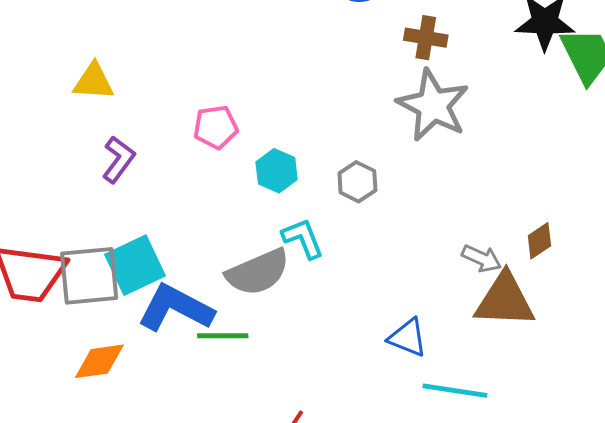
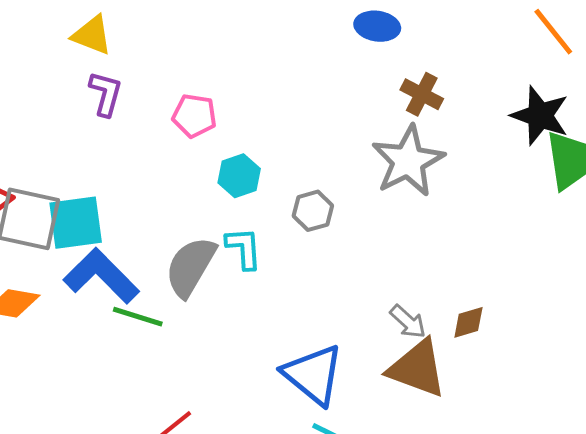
purple L-shape: (119, 159) -> (106, 94), moved, turned -39
gray semicircle: (258, 272) -> (191, 267), turned 126
blue triangle: (408, 338) -> (313, 375), size x1.6

